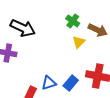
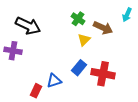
blue rectangle: (71, 83) -> (79, 68), moved

